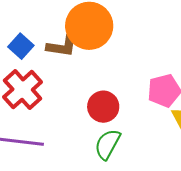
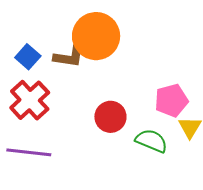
green semicircle: (108, 144) -> (151, 141), moved, turned 84

